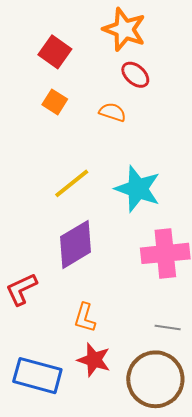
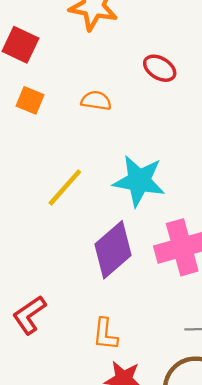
red ellipse: (135, 75) -> (160, 68), moved
purple diamond: (75, 244) -> (113, 250), moved

